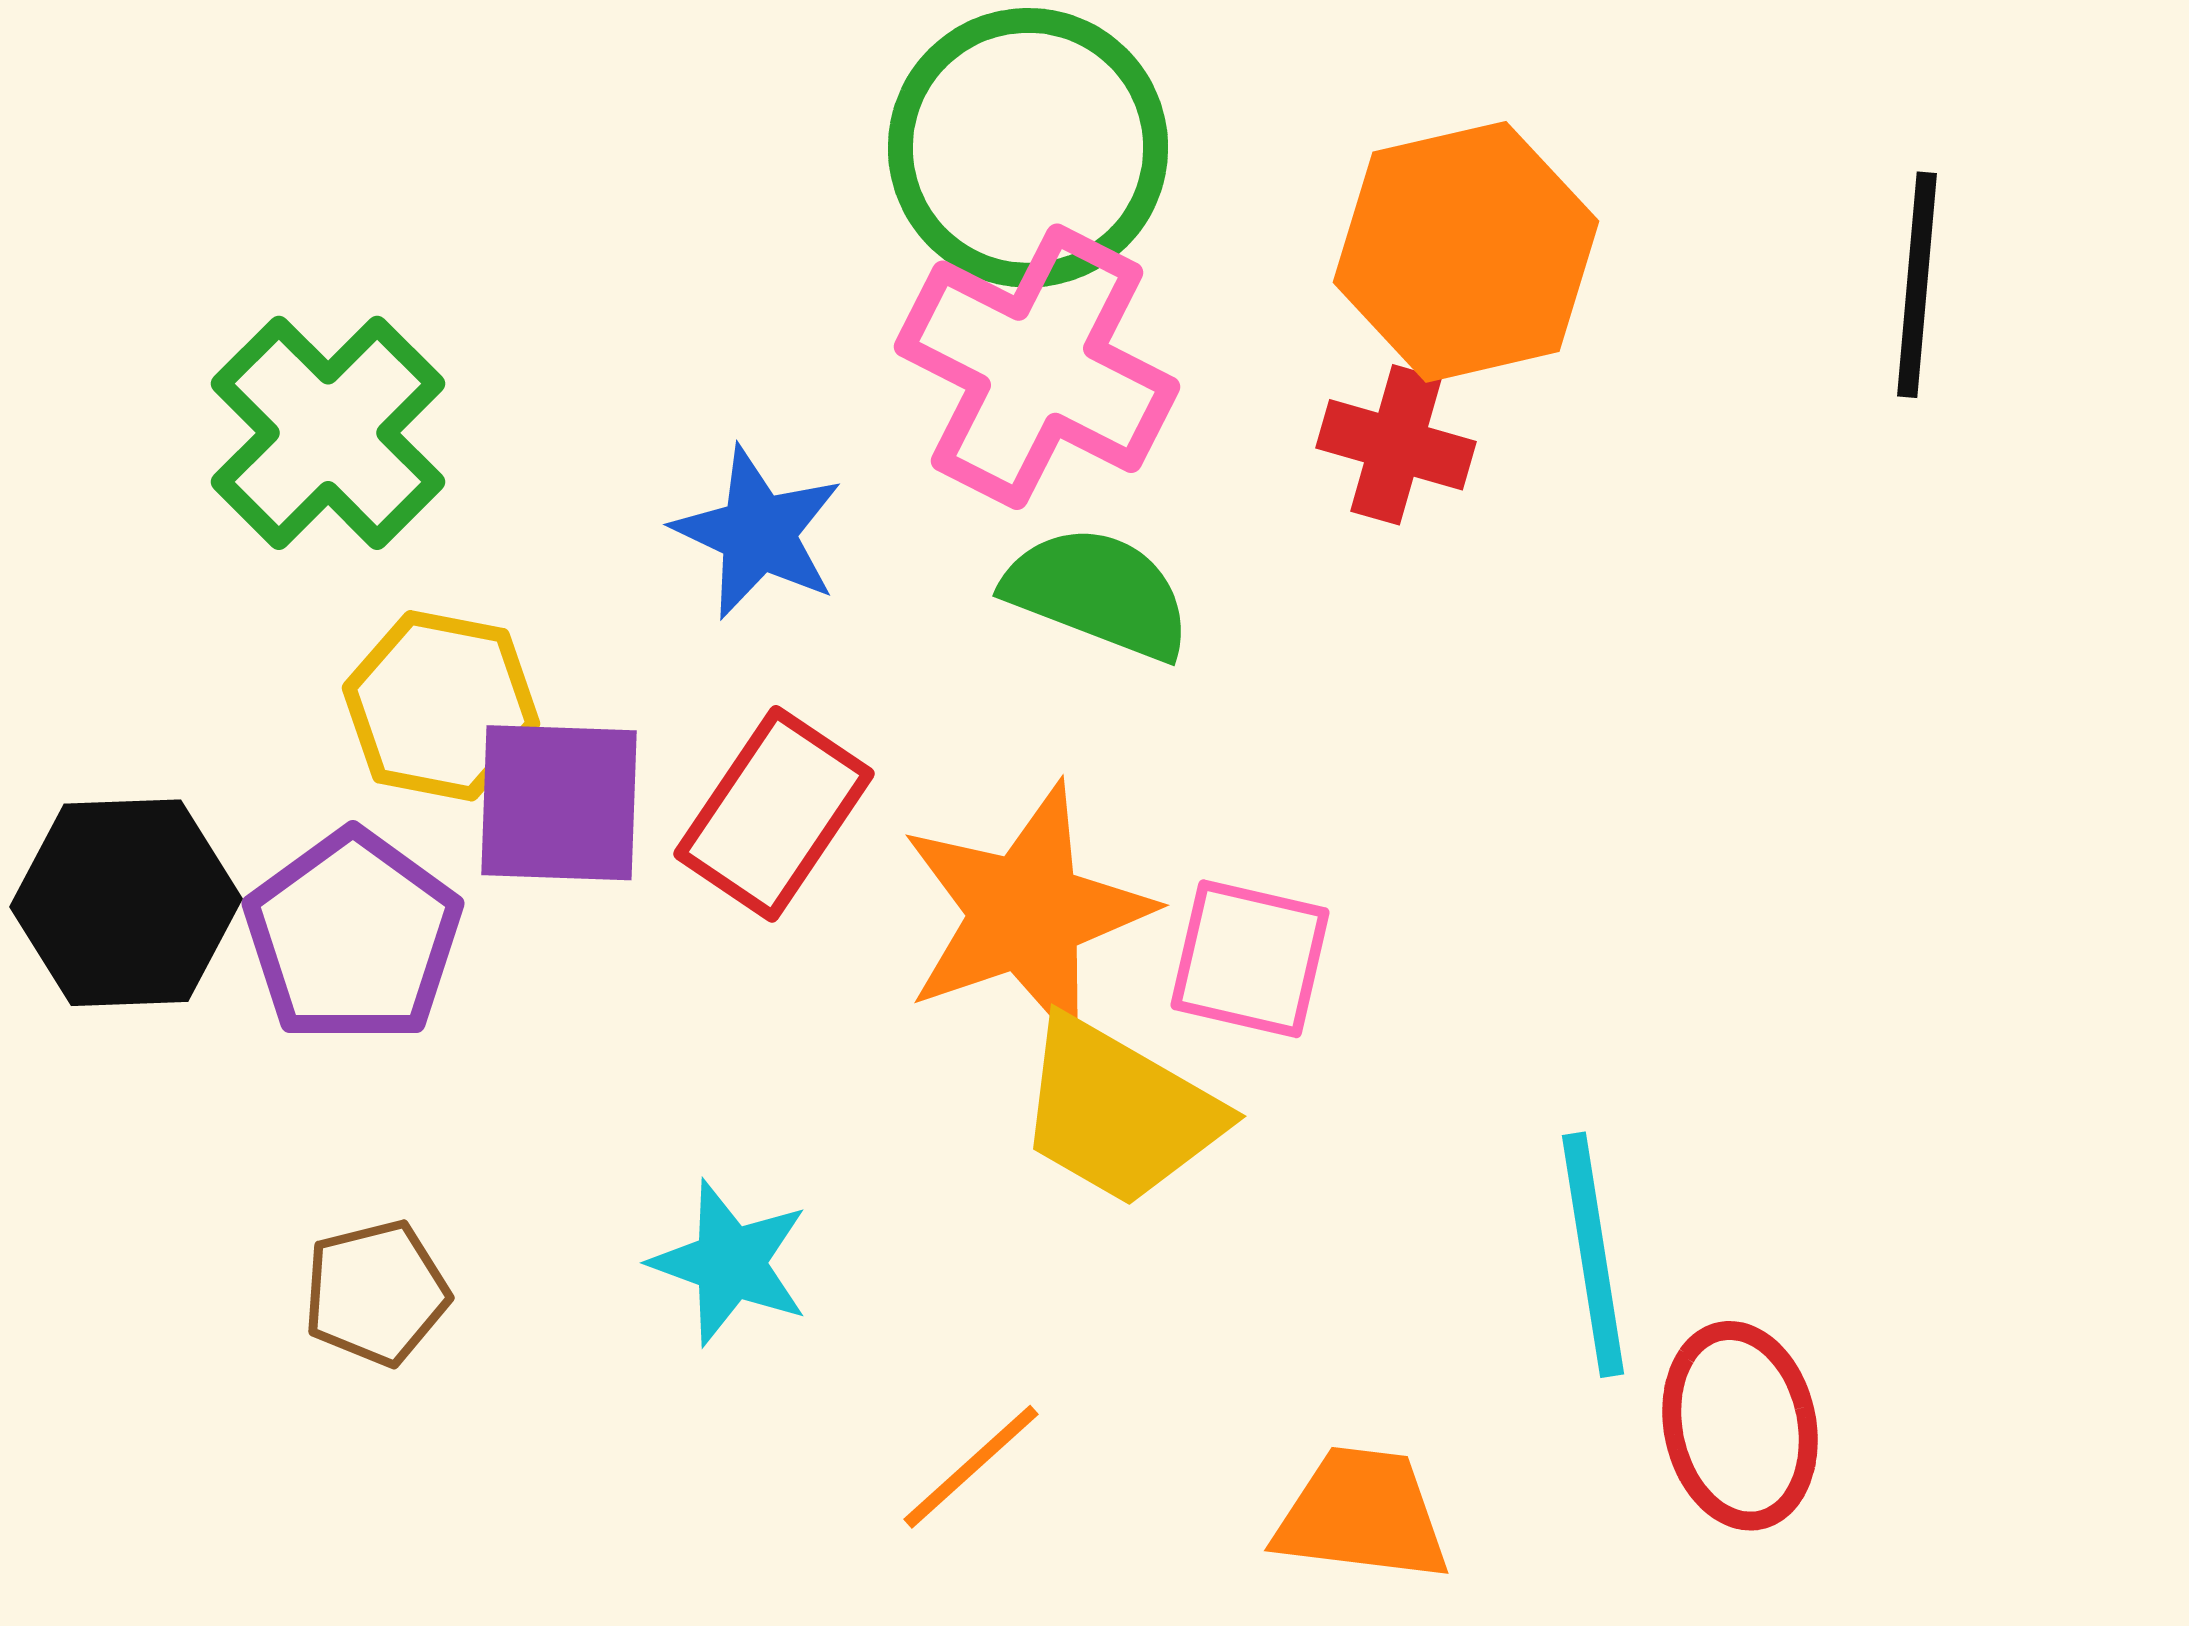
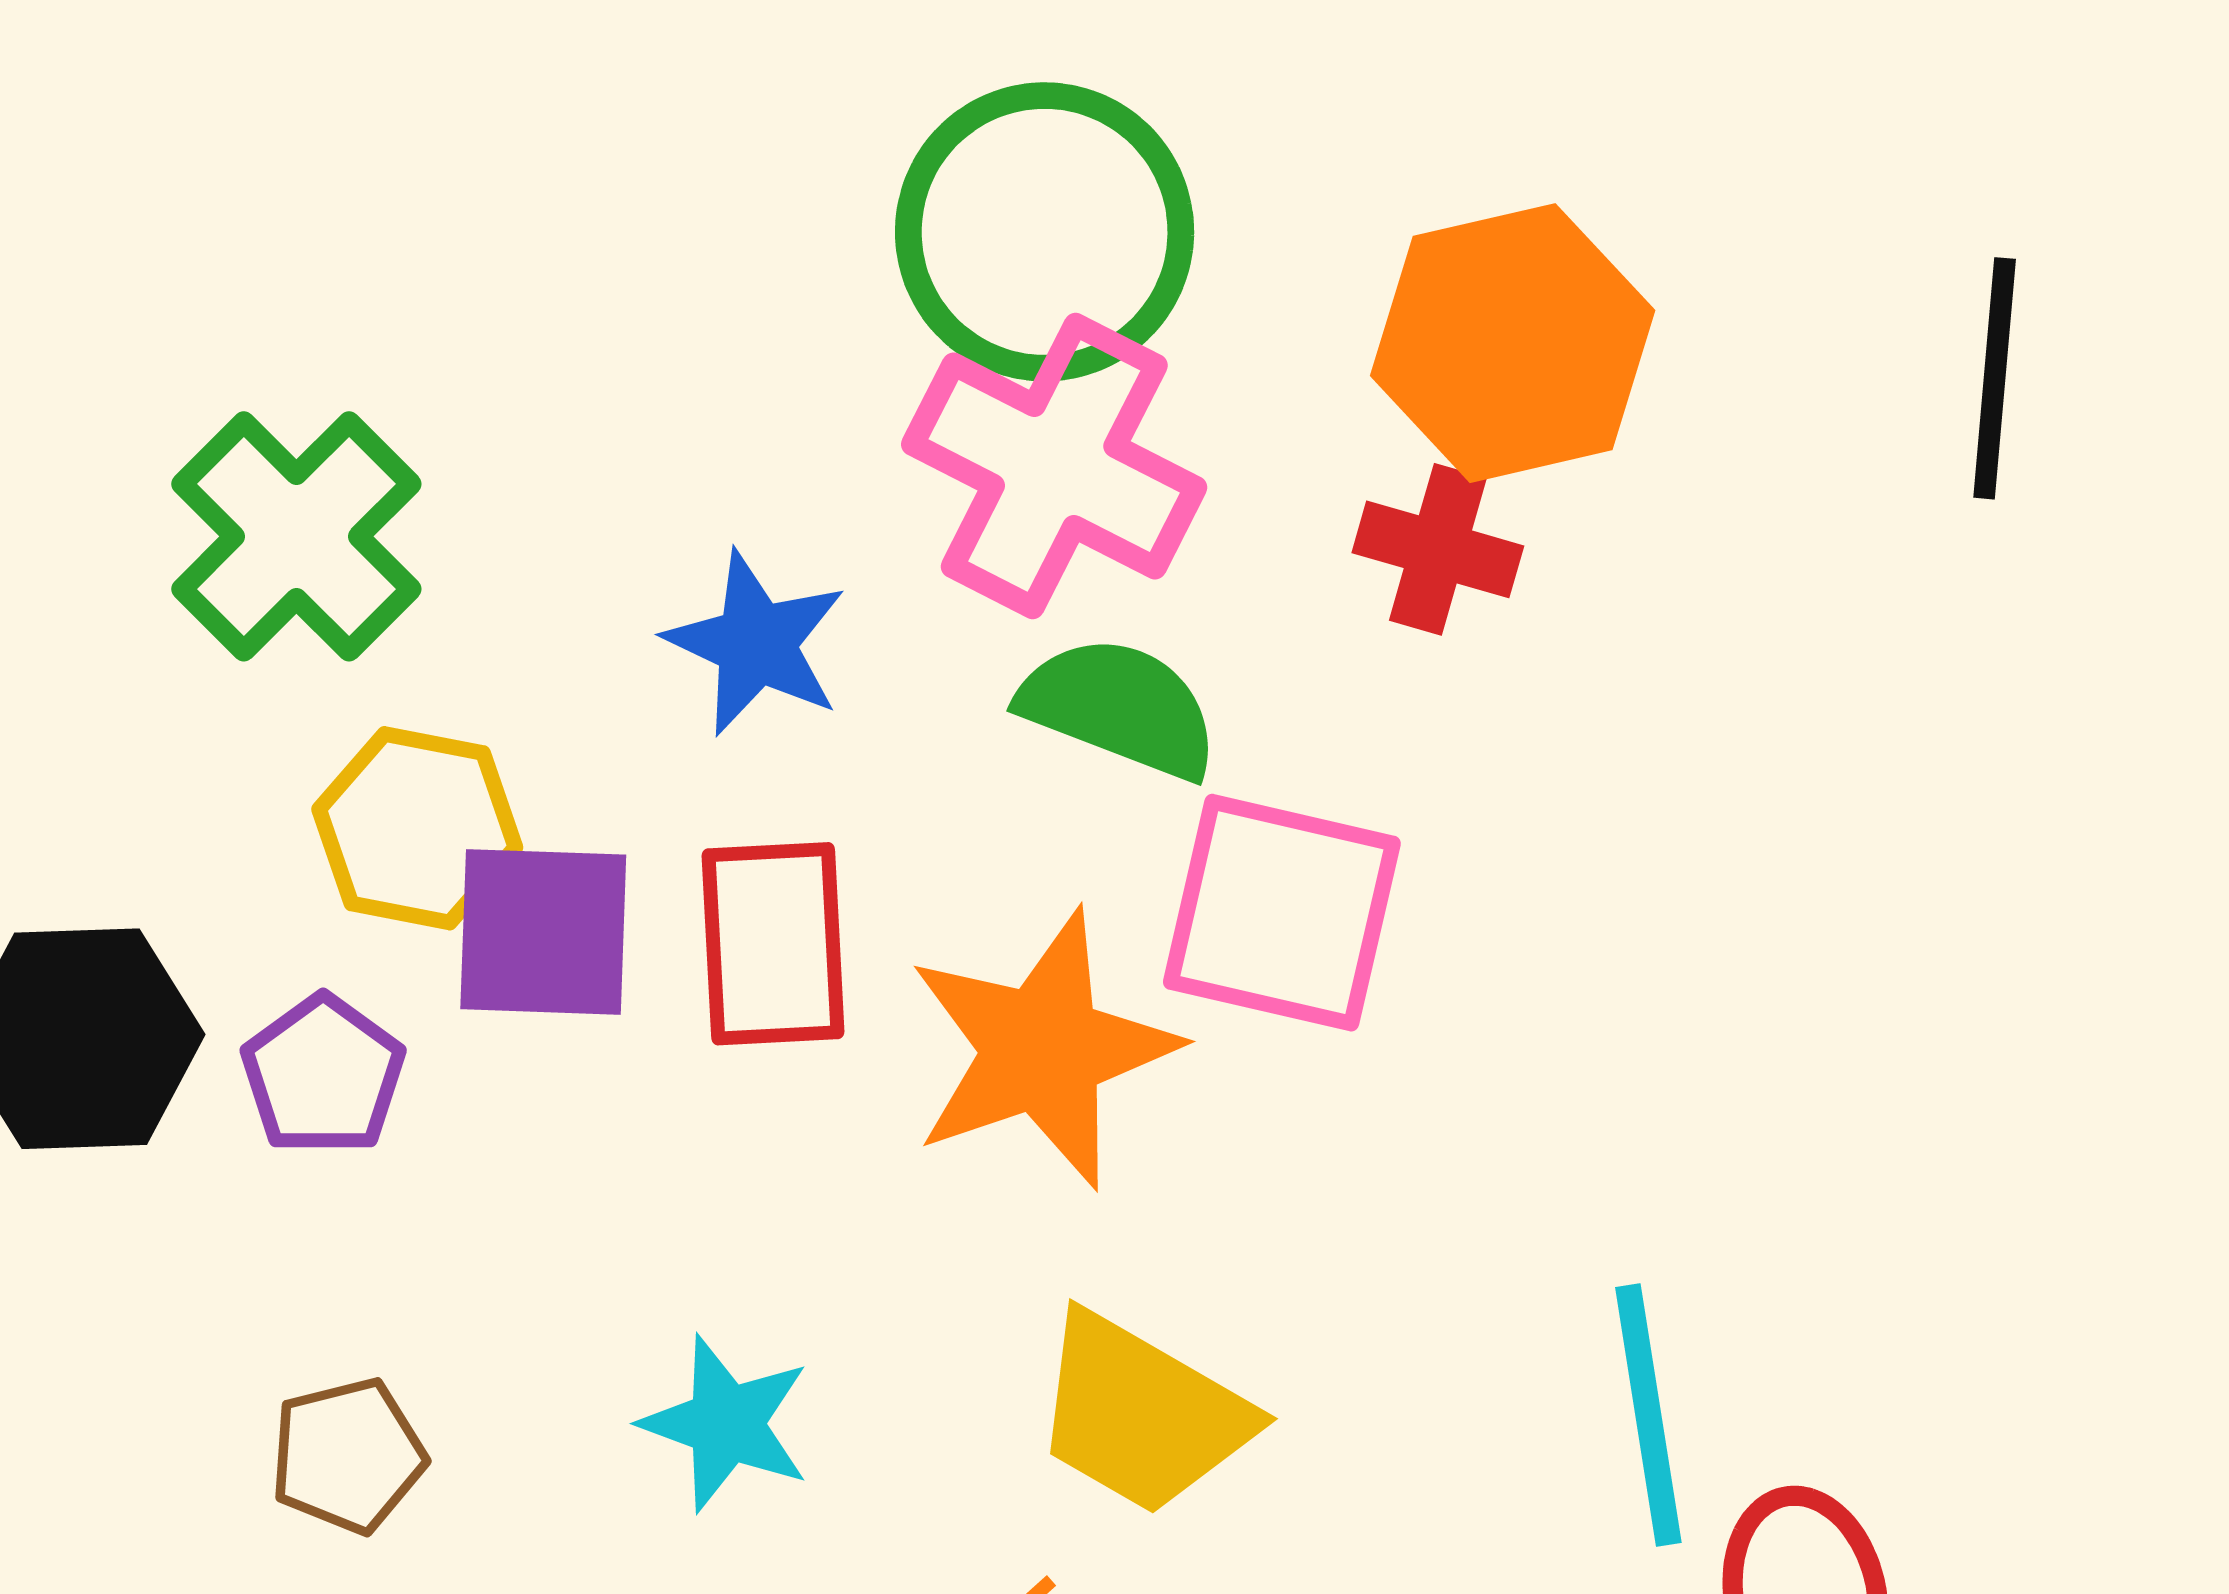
red rectangle: (774, 814) -> (773, 944), turned -37
purple pentagon: (353, 937) -> (323, 1075), size x0.7
pink square: (1250, 959) -> (1282, 913), moved, size x1.4
yellow trapezoid: (1119, 1112) -> (1142, 1414), moved

